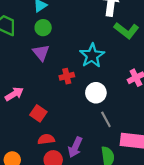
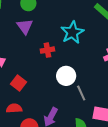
white circle: (96, 93) -> (66, 76), moved
red semicircle: (46, 139) -> (14, 108), moved

